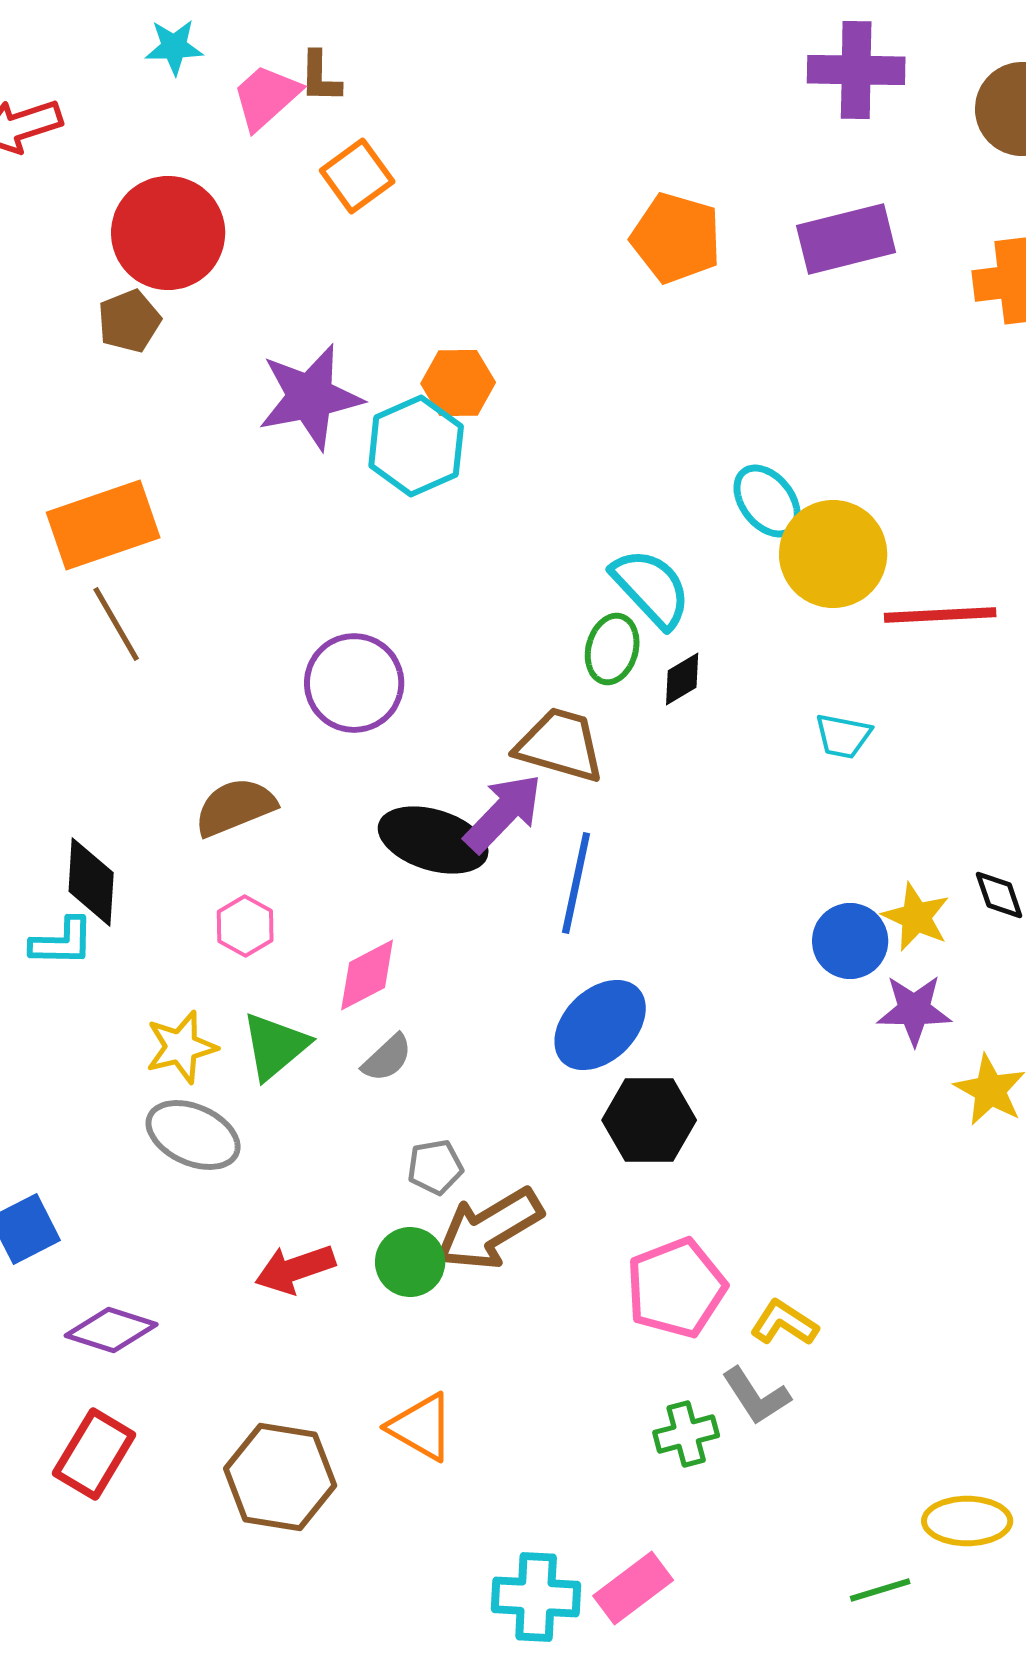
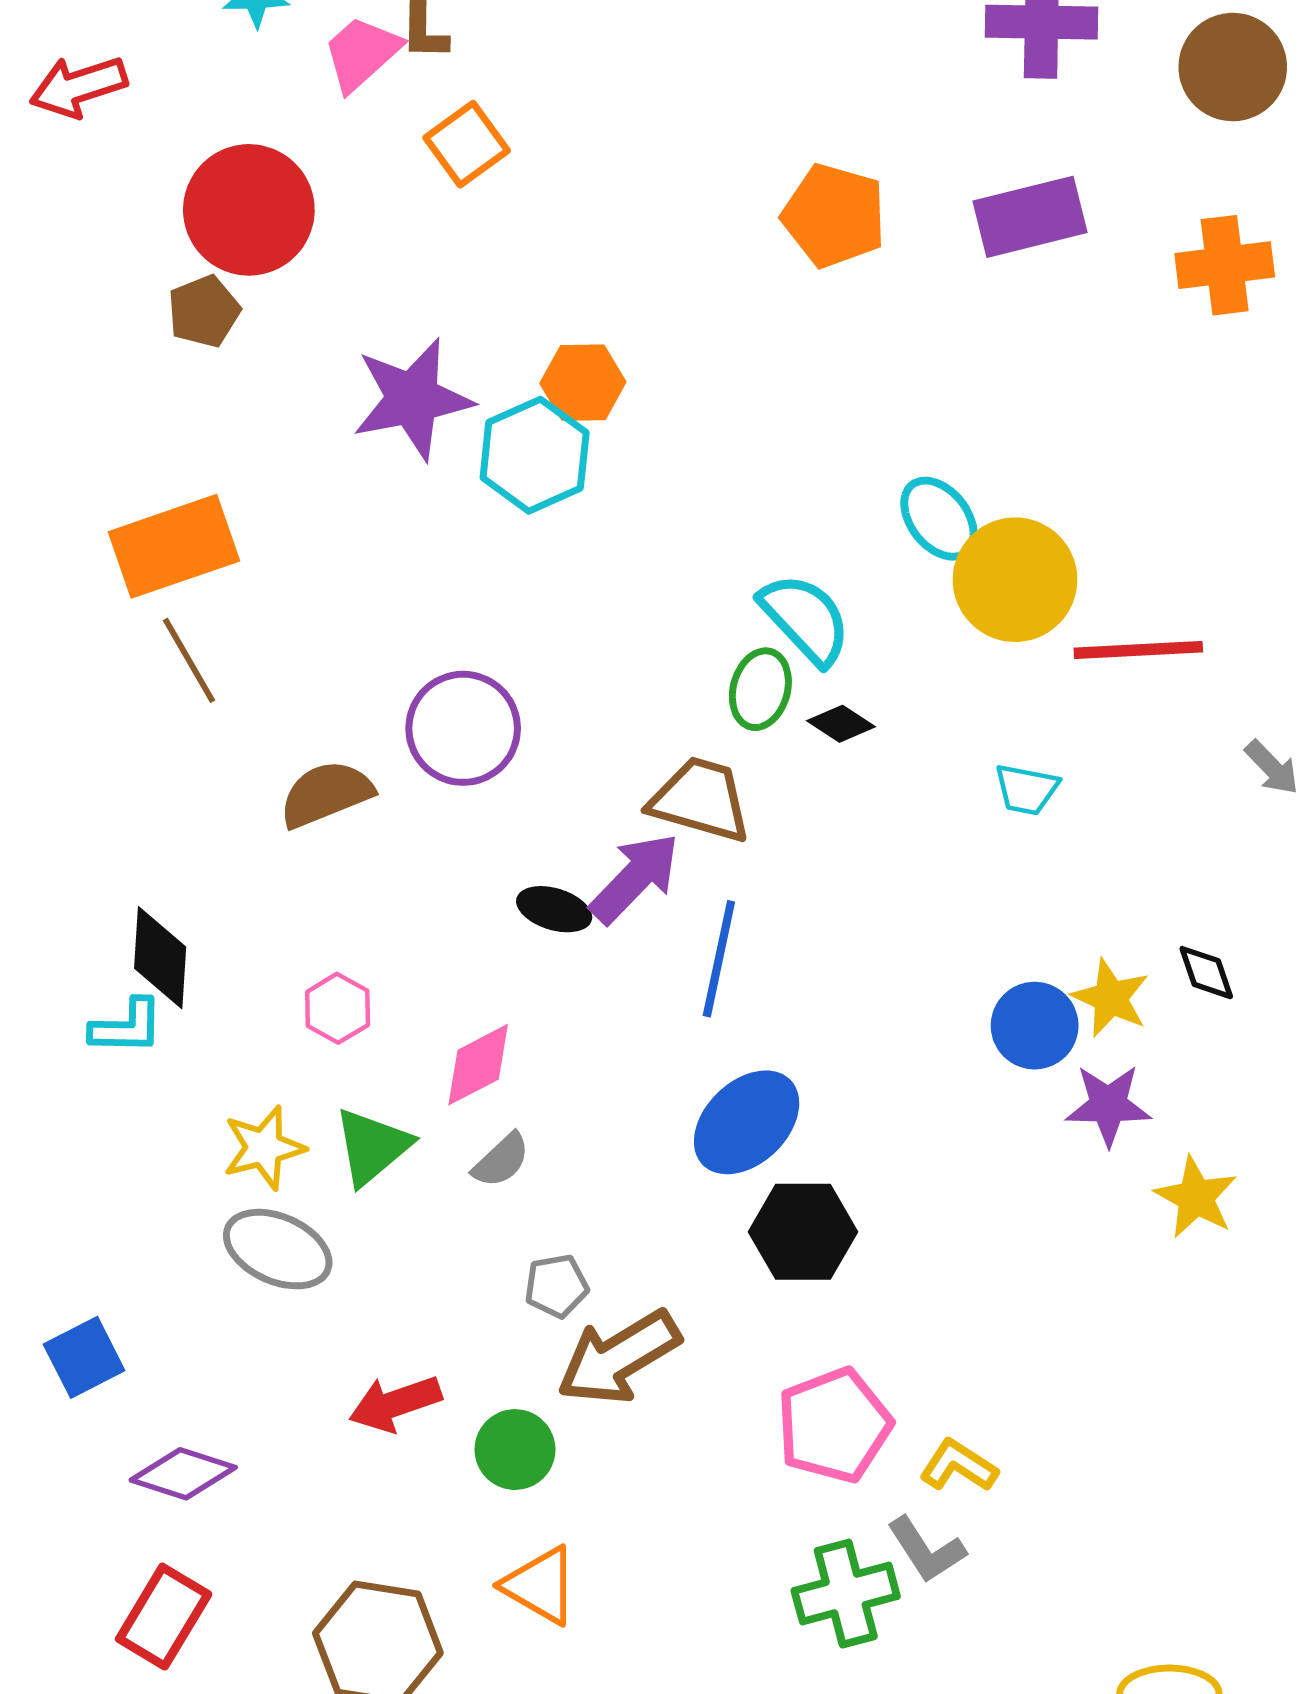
black diamond: (682, 679) -> (841, 724), turned 64
brown semicircle: (235, 807) -> (326, 794), moved
black ellipse: (433, 840) -> (554, 909), size x0.6
green circle: (410, 1262) -> (515, 1450), moved
green cross: (686, 1434) -> (846, 1594), size x1.4

